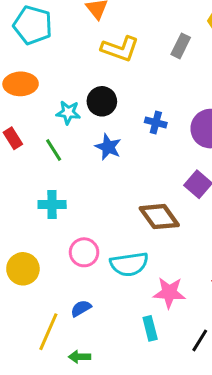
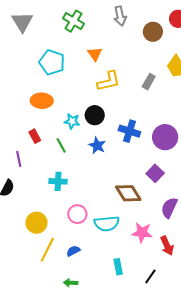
yellow L-shape: (120, 49) -> (109, 81), turned -35
blue cross: (156, 123) -> (129, 131), size x1.5
pink star: (169, 293) -> (142, 233), moved
yellow line: (48, 332) -> (47, 250), moved

